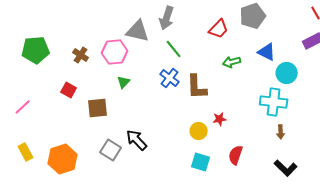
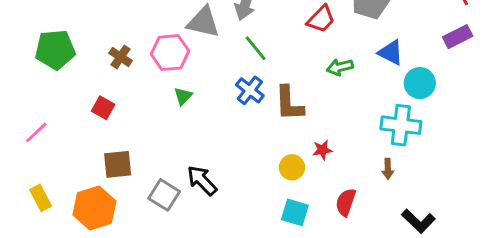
brown square: (98, 108) -> (118, 164), moved
brown arrow: (281, 132) -> (388, 169), moved

